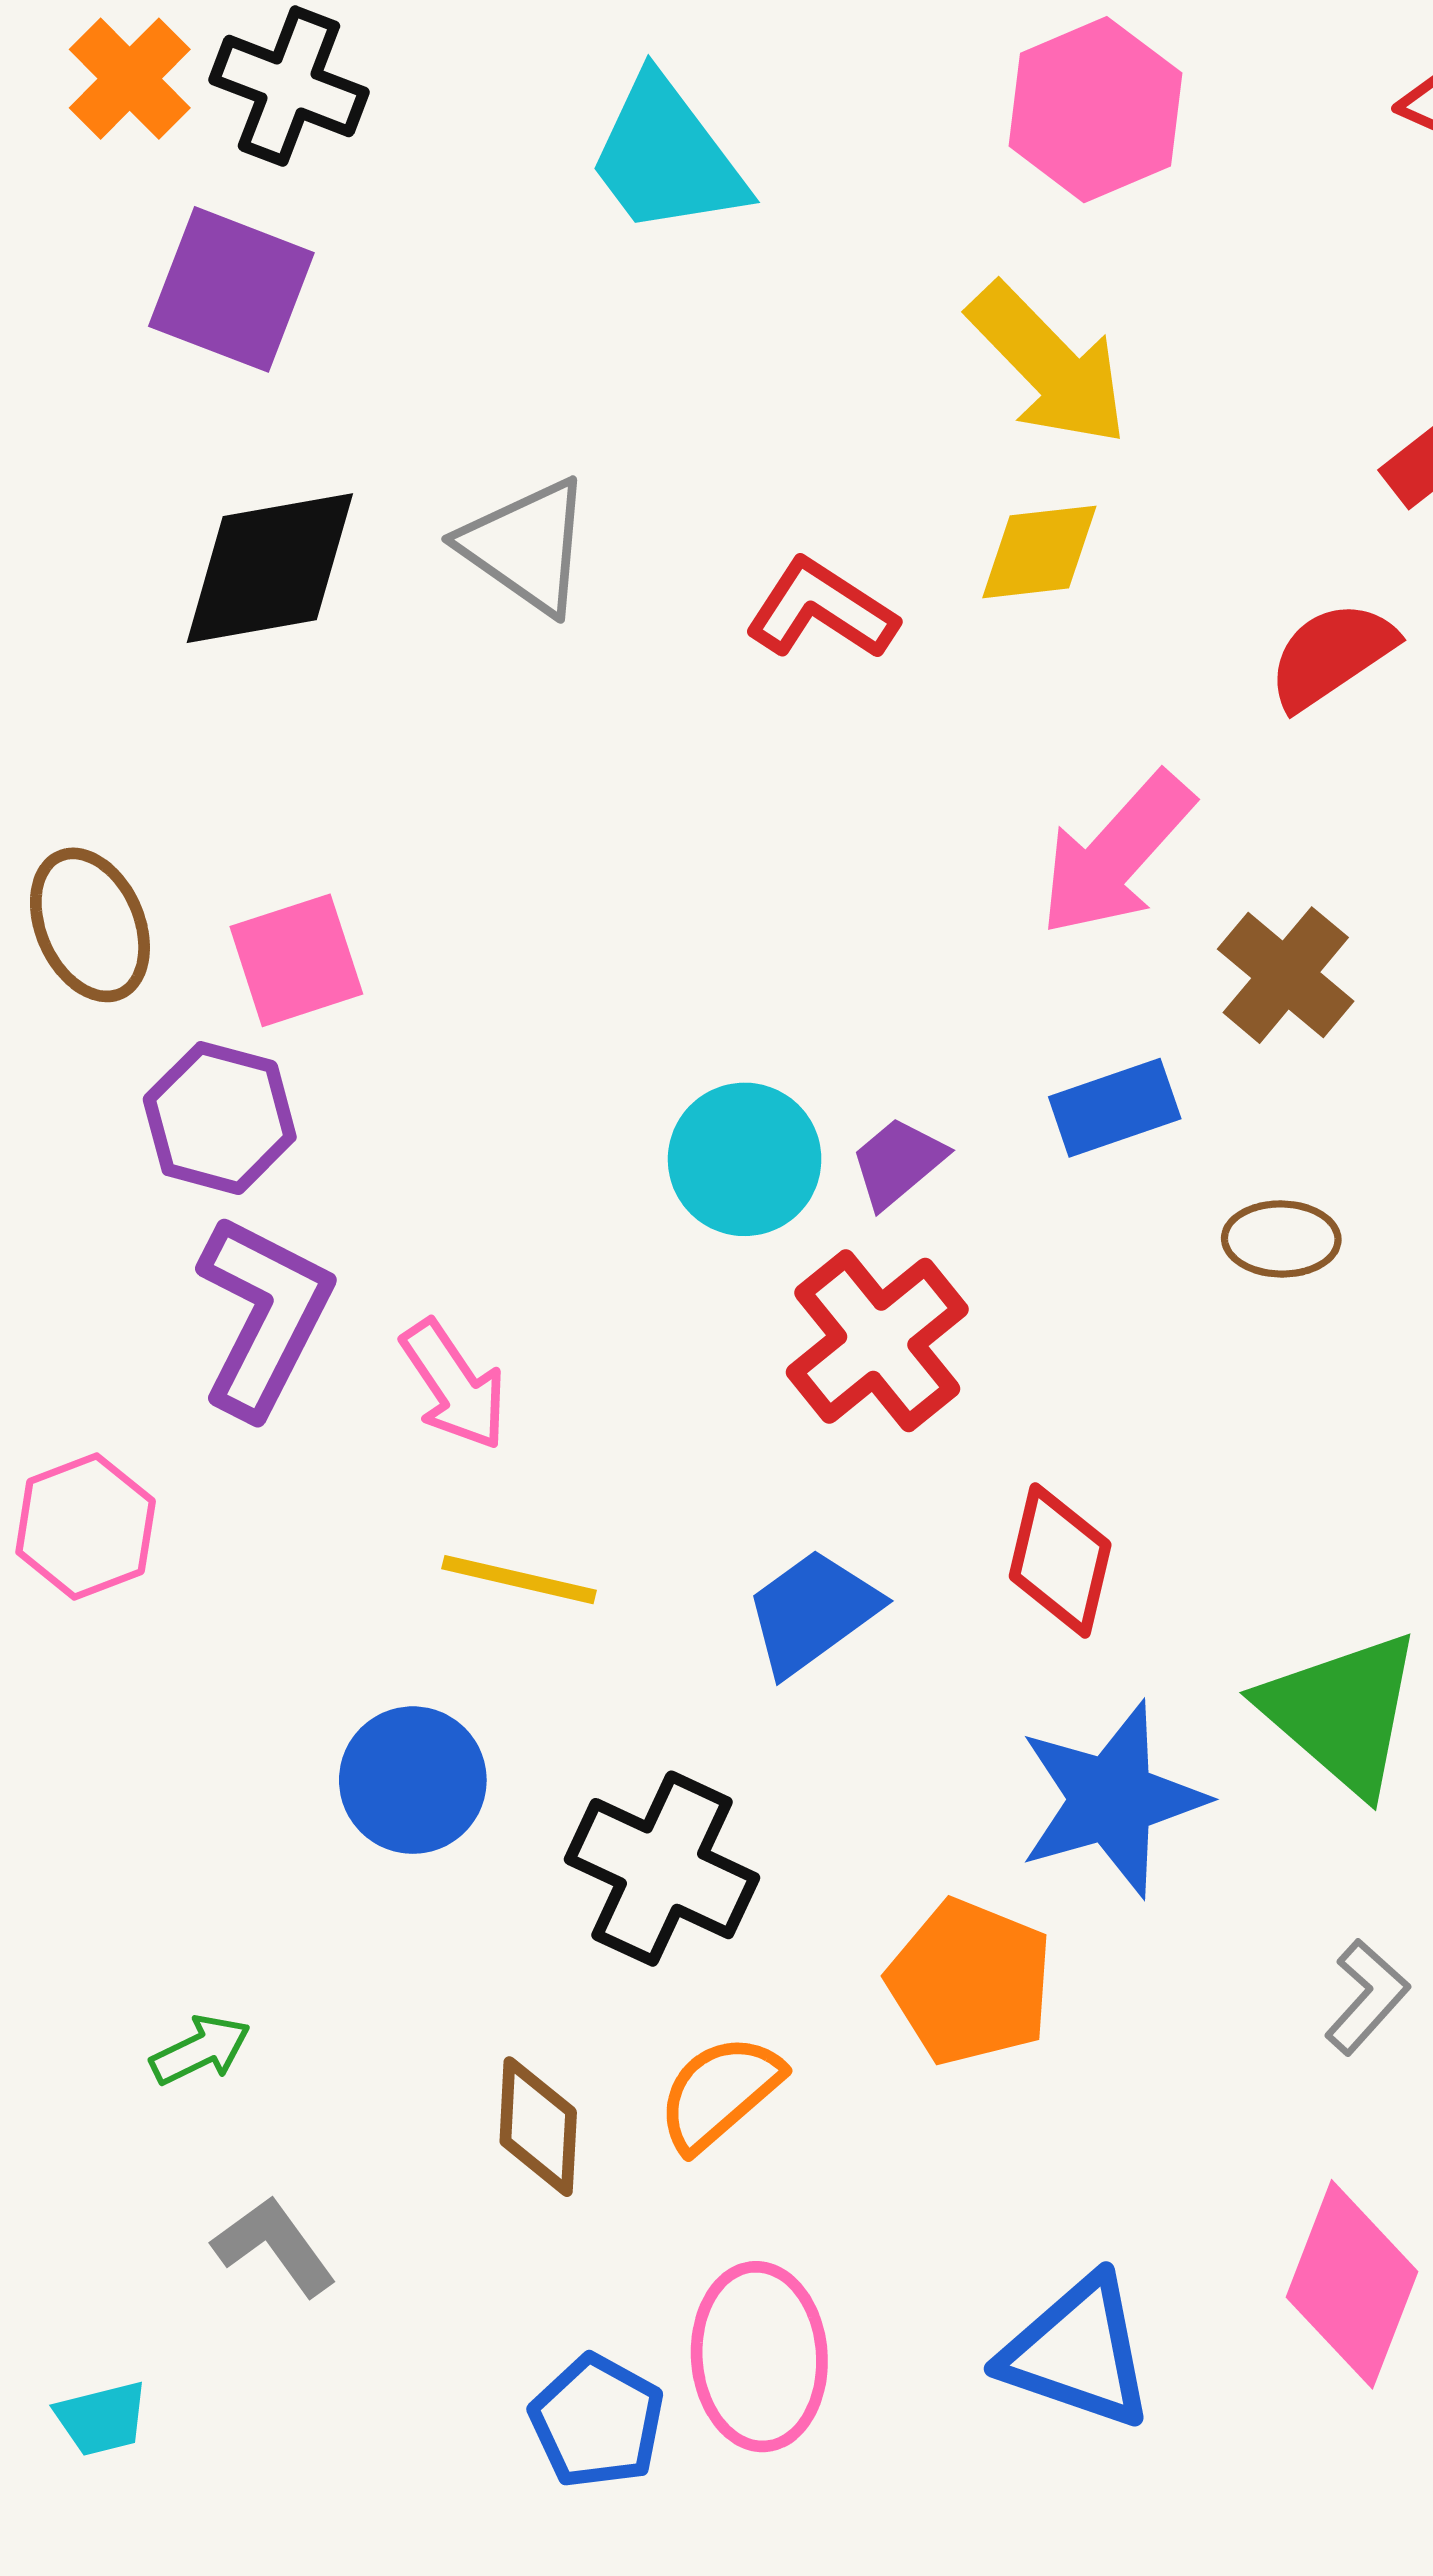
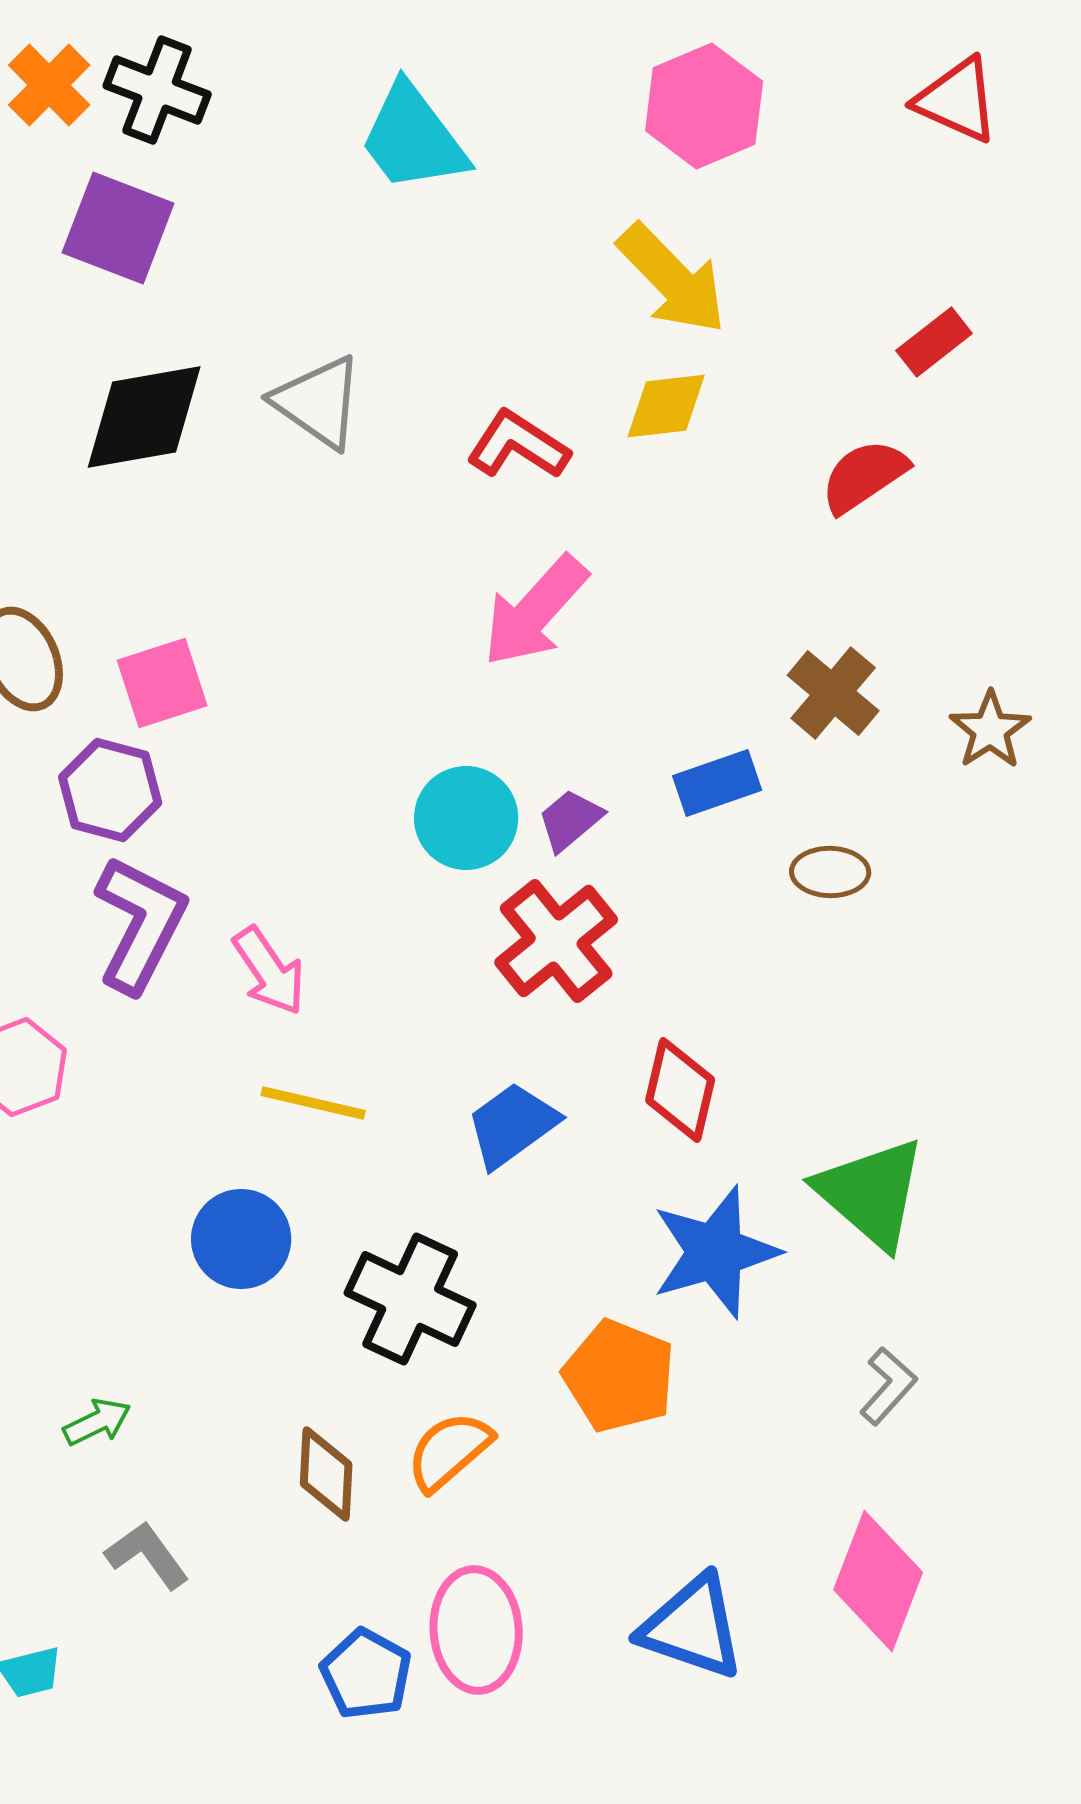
pink arrow: (1116, 854) -> (535, 611), moved

